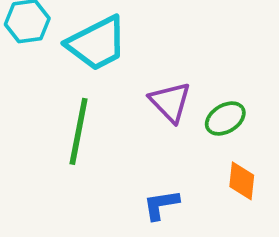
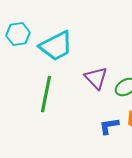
blue L-shape: (161, 205) -> (109, 126), moved

